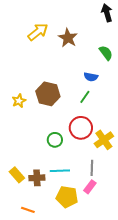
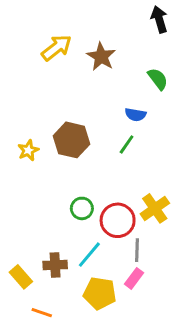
red circle: (81, 128) -> (118, 220), moved
cyan line: (60, 171) -> (89, 255), turned -48
yellow rectangle: (17, 175) -> (21, 277), moved

